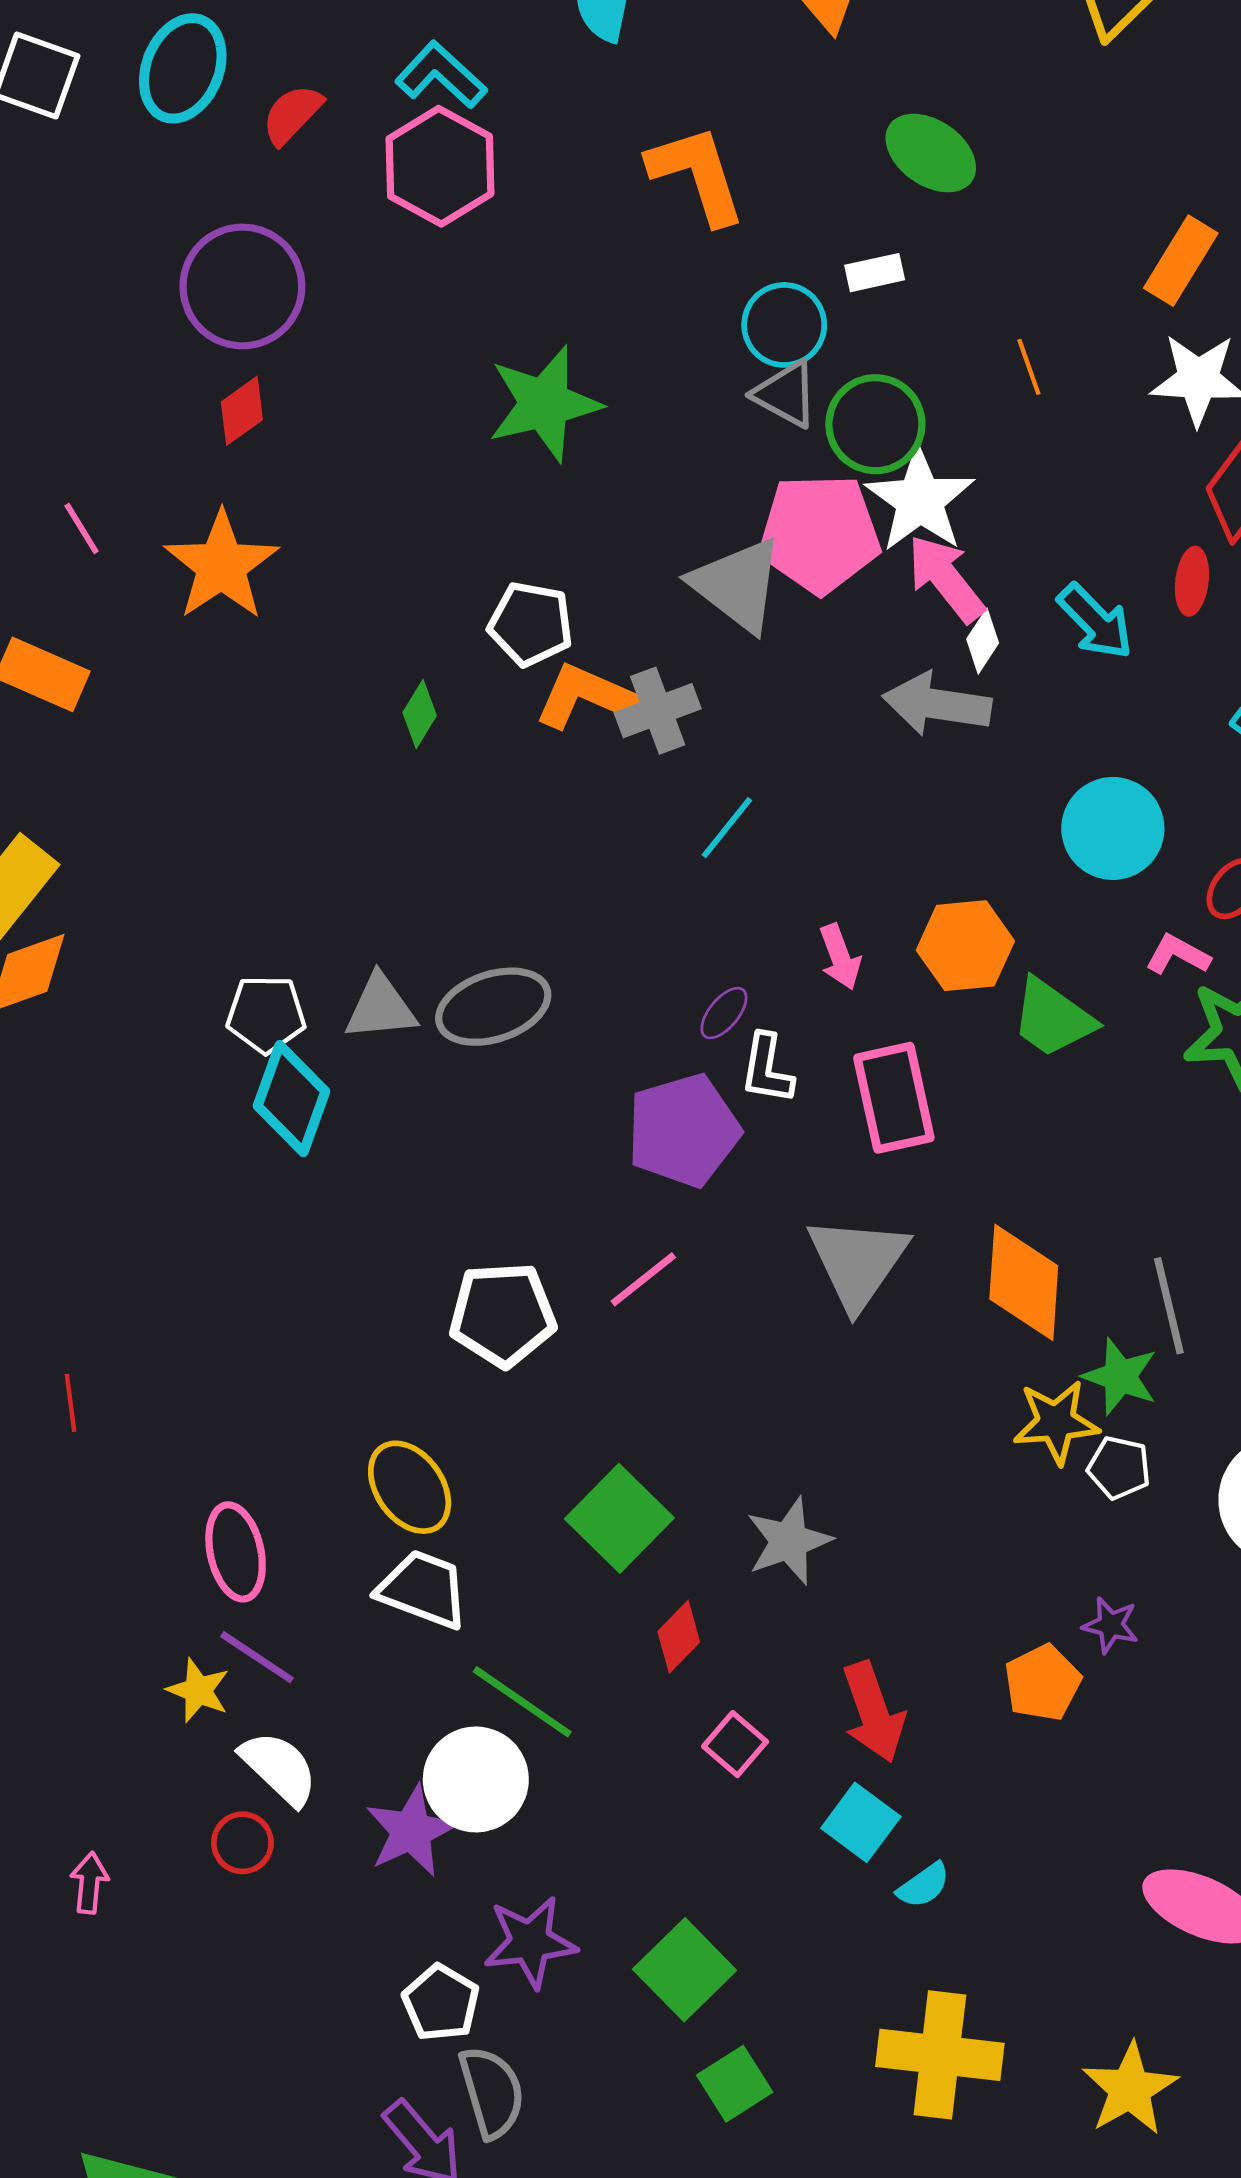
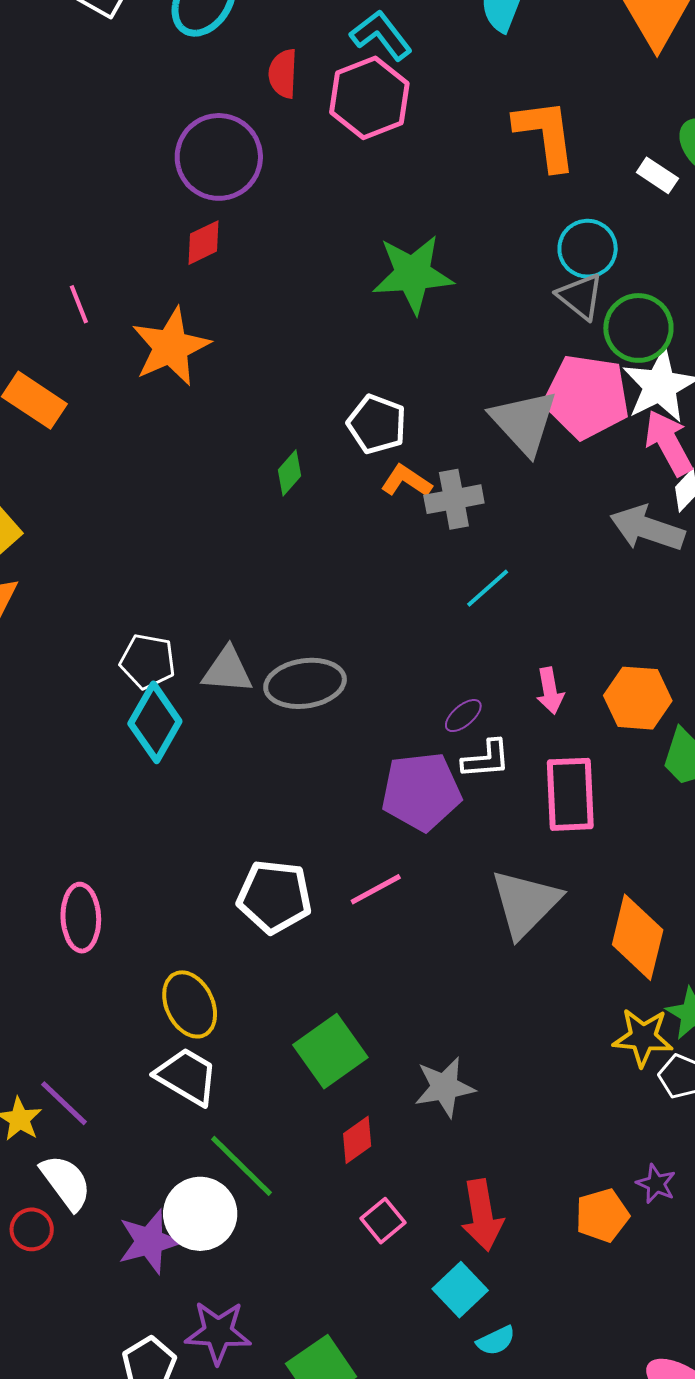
red semicircle: (292, 114) -> (283, 74), moved, turned -51
white rectangle: (875, 273) -> (657, 175), moved, turned 36
orange L-shape: (586, 697) -> (406, 481), size x0.7
white L-shape: (767, 1069) -> (486, 759), turned -114
pink ellipse: (236, 1552) -> (81, 918), moved

